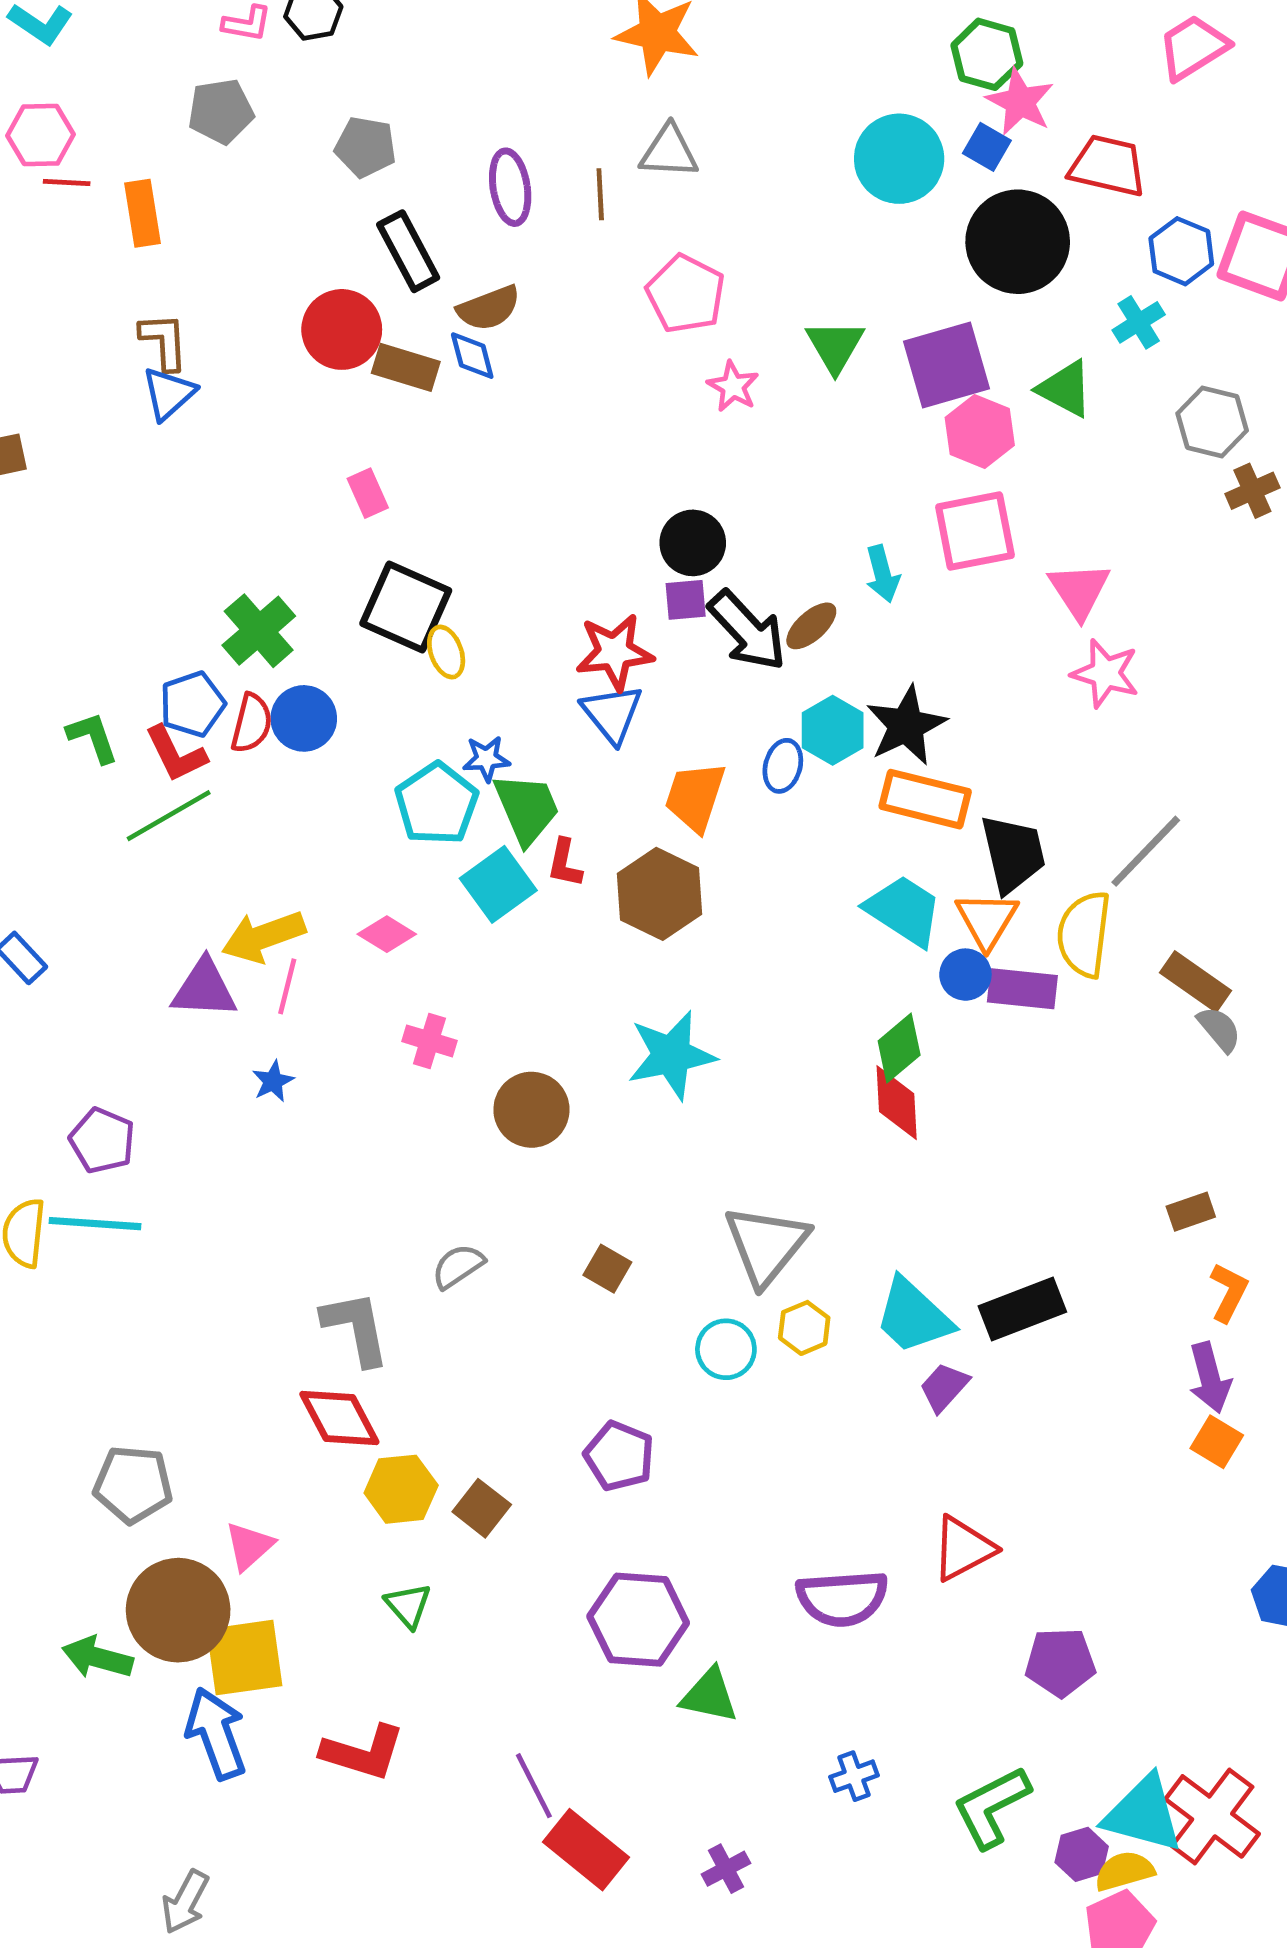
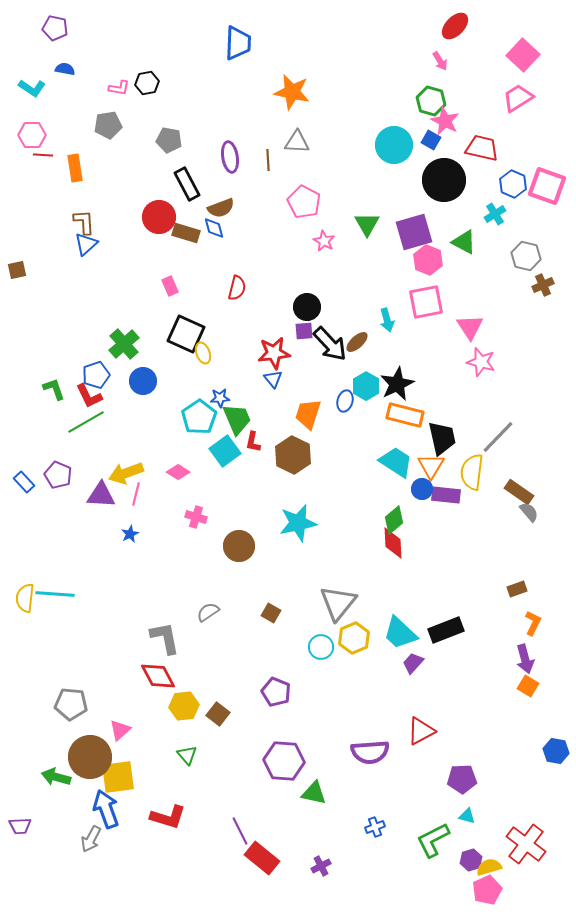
blue triangle: (612, 714) -> (273, 379), size x0.7
red semicircle: (252, 723) -> (237, 288), moved
purple pentagon: (102, 1141) -> (58, 475), moved
yellow hexagon: (804, 1328) -> (354, 638), size x1.4
cyan triangle: (1143, 1814) -> (467, 816), moved, size x0.5
gray arrow: (185, 1902) -> (91, 839), moved

